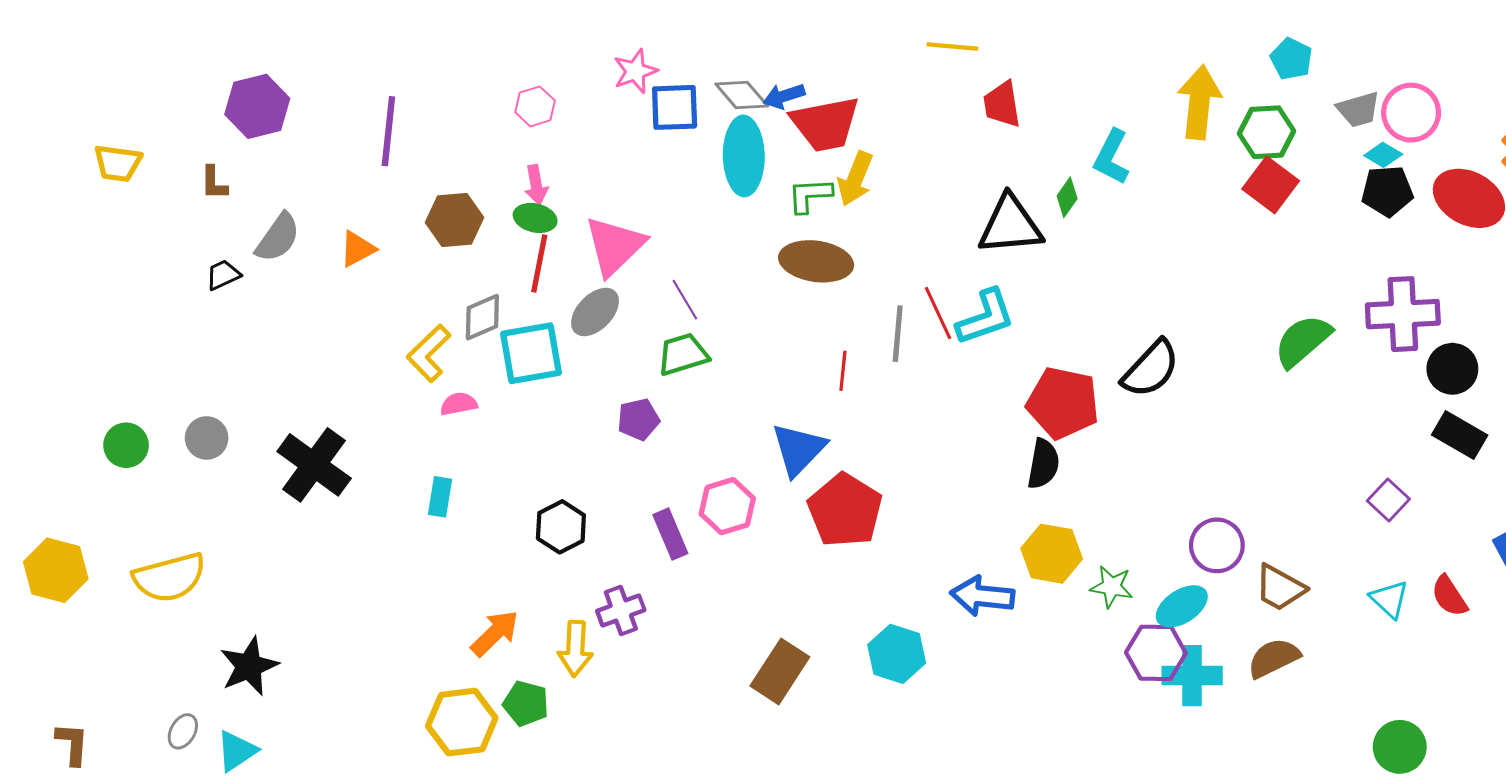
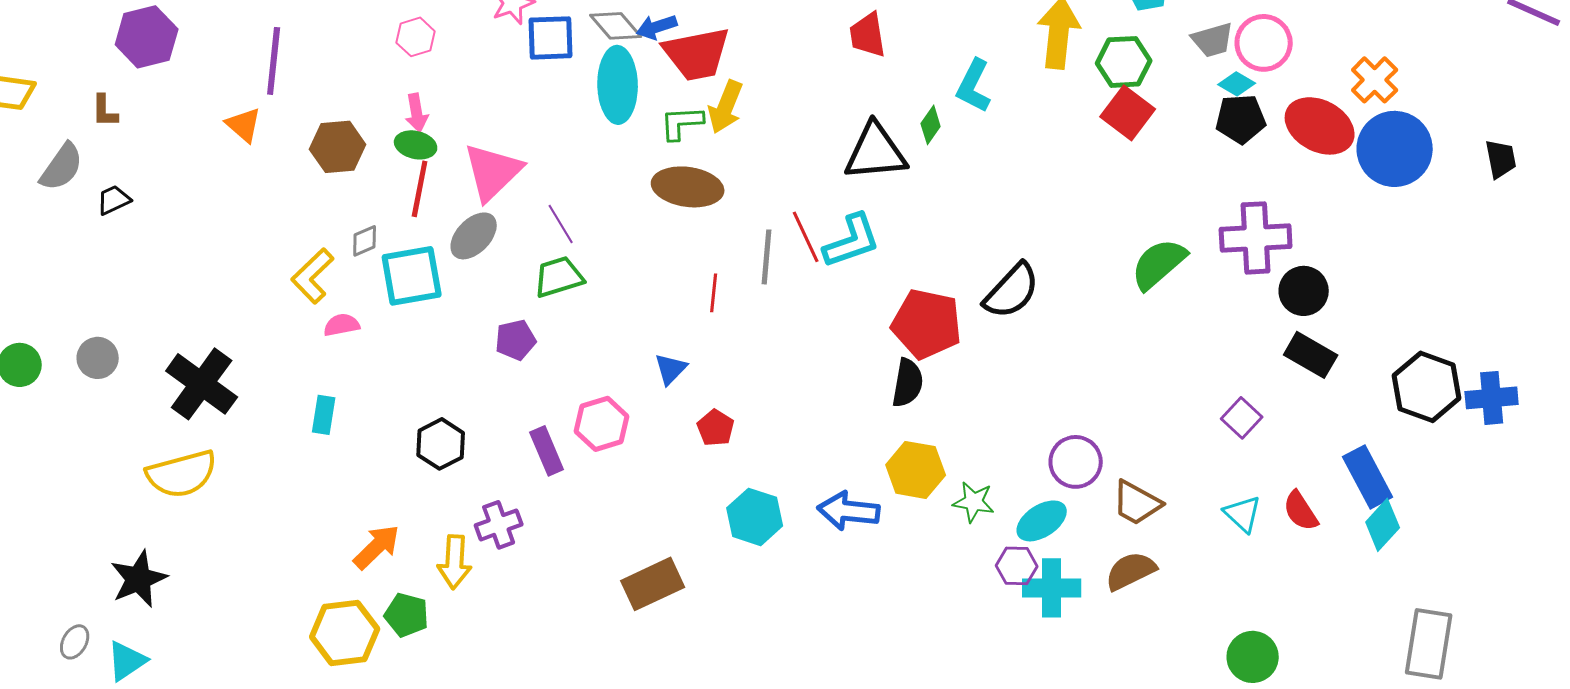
gray semicircle: (278, 238) -> (62, 167), moved
orange triangle: (357, 249) -> (244, 125), moved, turned -51
gray diamond: (482, 317) -> (365, 241), size x0.7
blue triangle: (799, 449) -> (671, 369), size x0.6
red pentagon: (845, 510) -> (716, 428), size x0.5
yellow semicircle: (169, 577) -> (182, 474), moved
purple hexagon: (1156, 653) -> (1017, 566), size x0.7
cyan hexagon: (897, 654) -> (755, 517), moved
brown rectangle: (780, 671) -> (653, 584), turned 32

